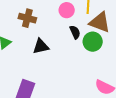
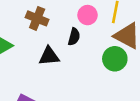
black semicircle: (75, 32) -> (74, 37), moved, turned 32

